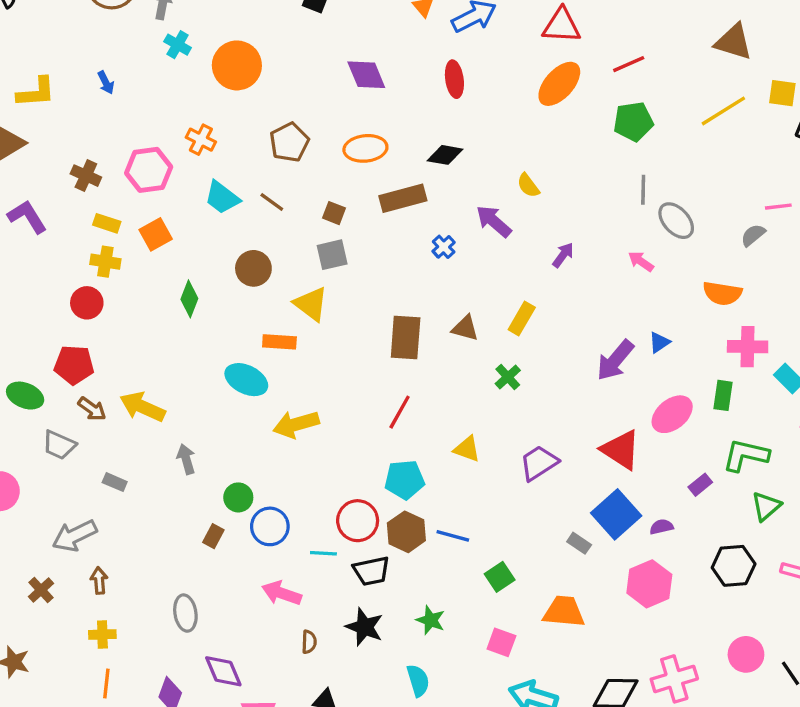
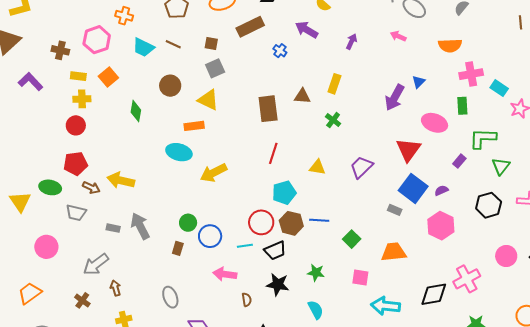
pink ellipse: (672, 414) -> (435, 123), turned 70
red triangle: (621, 450) -> (408, 150), turned 44
gray arrow: (186, 459) -> (140, 226), moved, size x1.5

